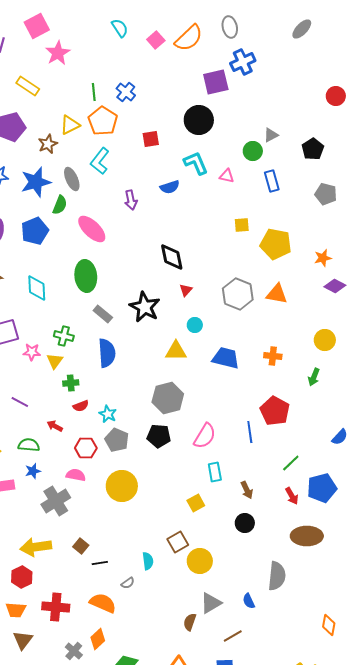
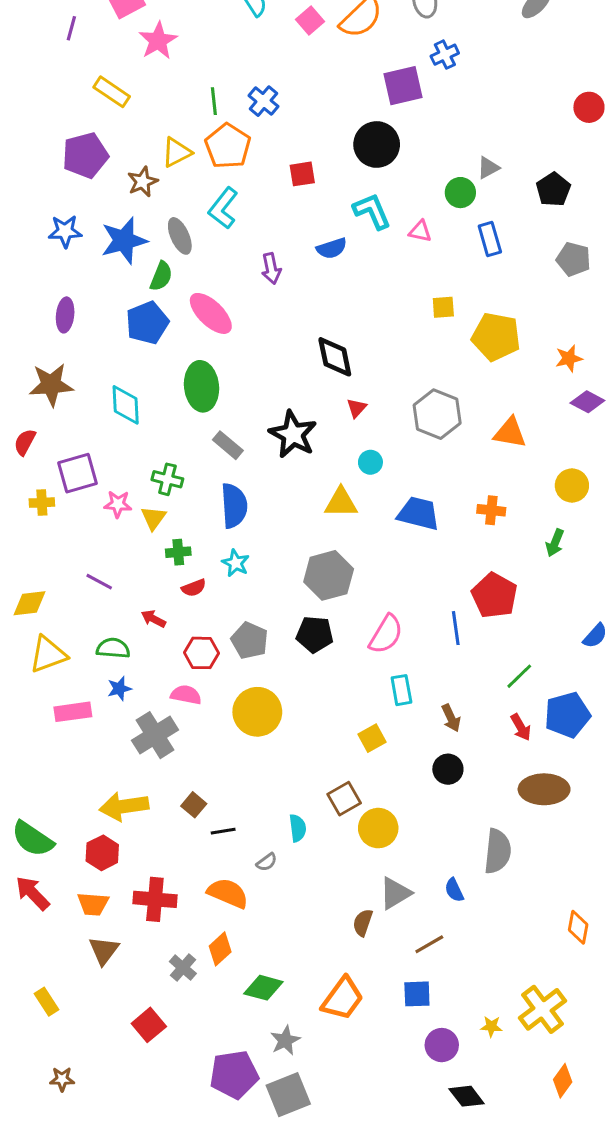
blue cross: (243, 62) -> (445, 55), size x0.7
blue pentagon: (35, 231) -> (147, 323), moved
orange triangle: (277, 294) -> (510, 433), moved
cyan star: (108, 414) -> (236, 563), moved

